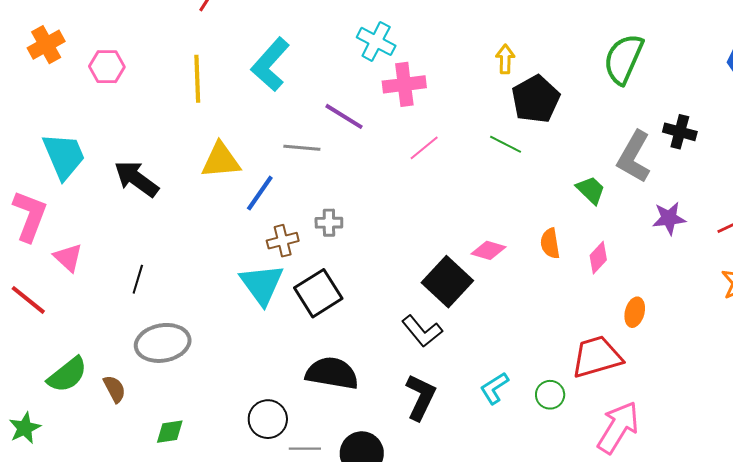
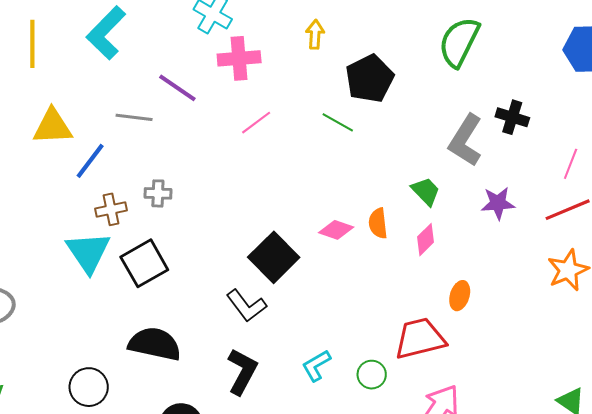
yellow arrow: (505, 59) -> (315, 34), moved
green trapezoid: (591, 190) -> (426, 191), moved
pink diamond: (488, 250) -> (336, 230), moved

